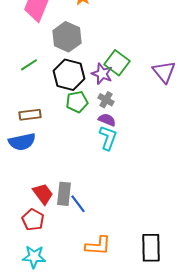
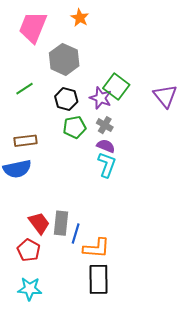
black hexagon: (69, 75) -> (66, 99), size x0.7
blue line: (78, 204) -> (76, 234), turned 54
orange L-shape: (98, 246) -> (96, 248), moved
black rectangle: (151, 248) -> (99, 279), moved

